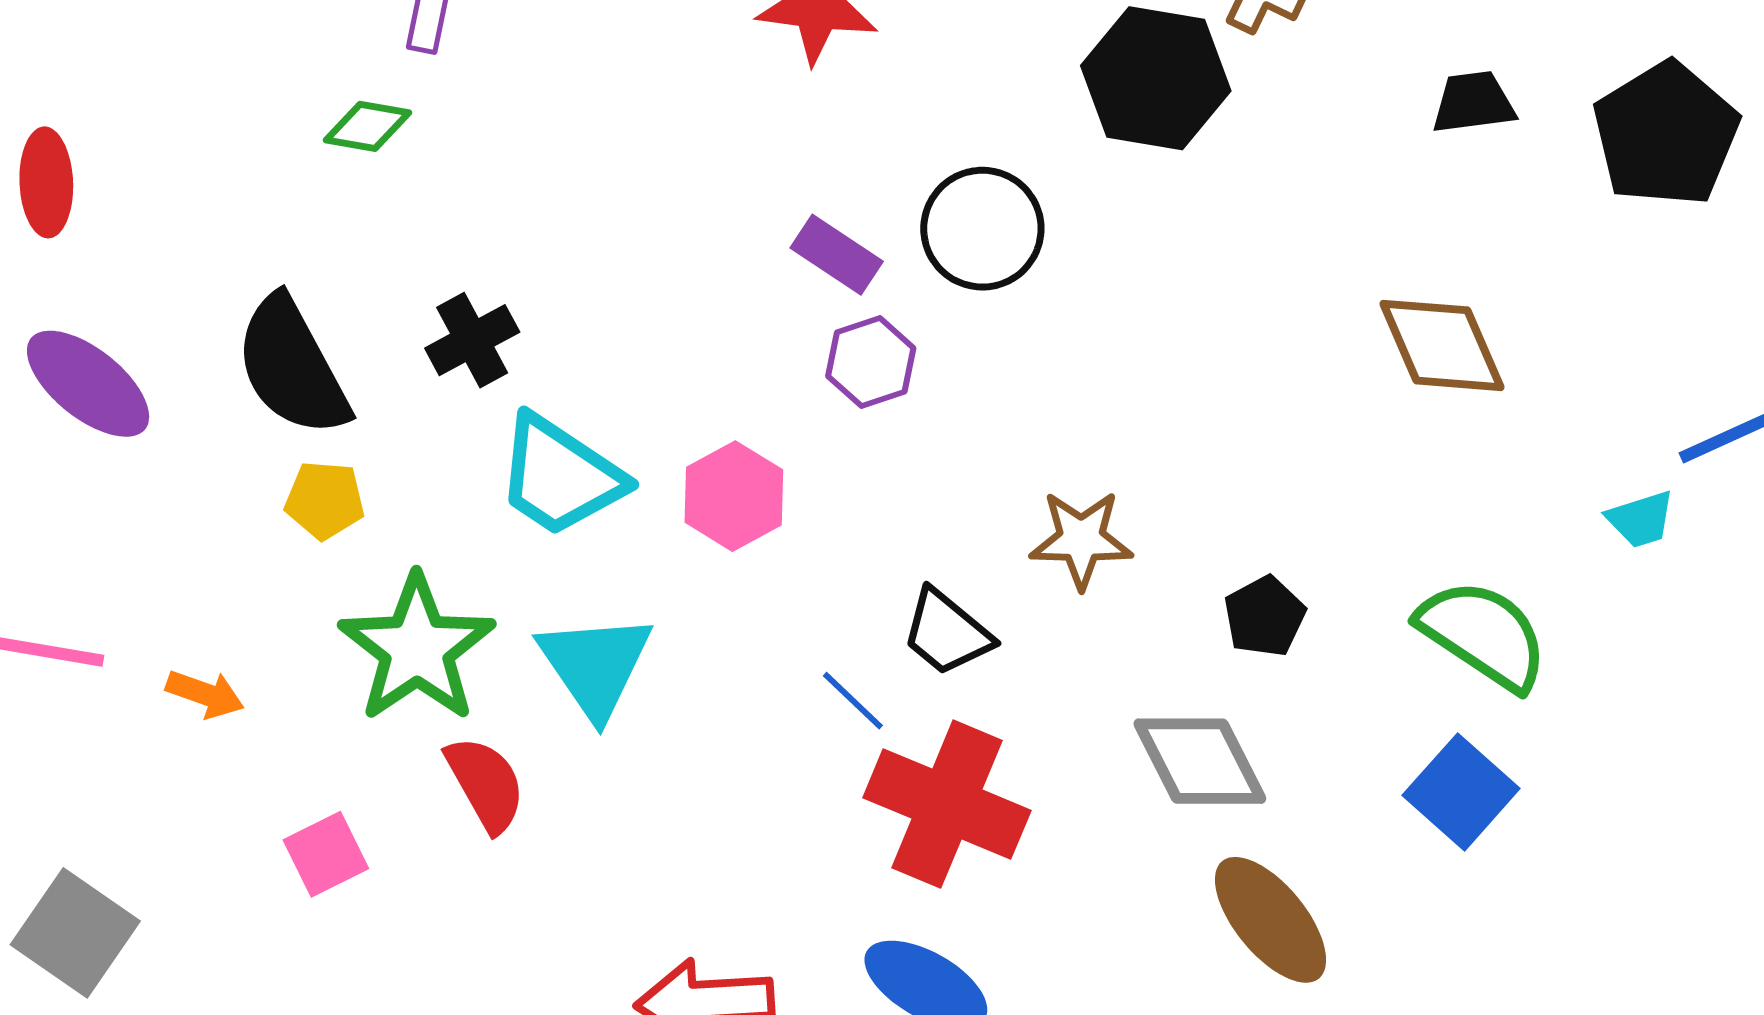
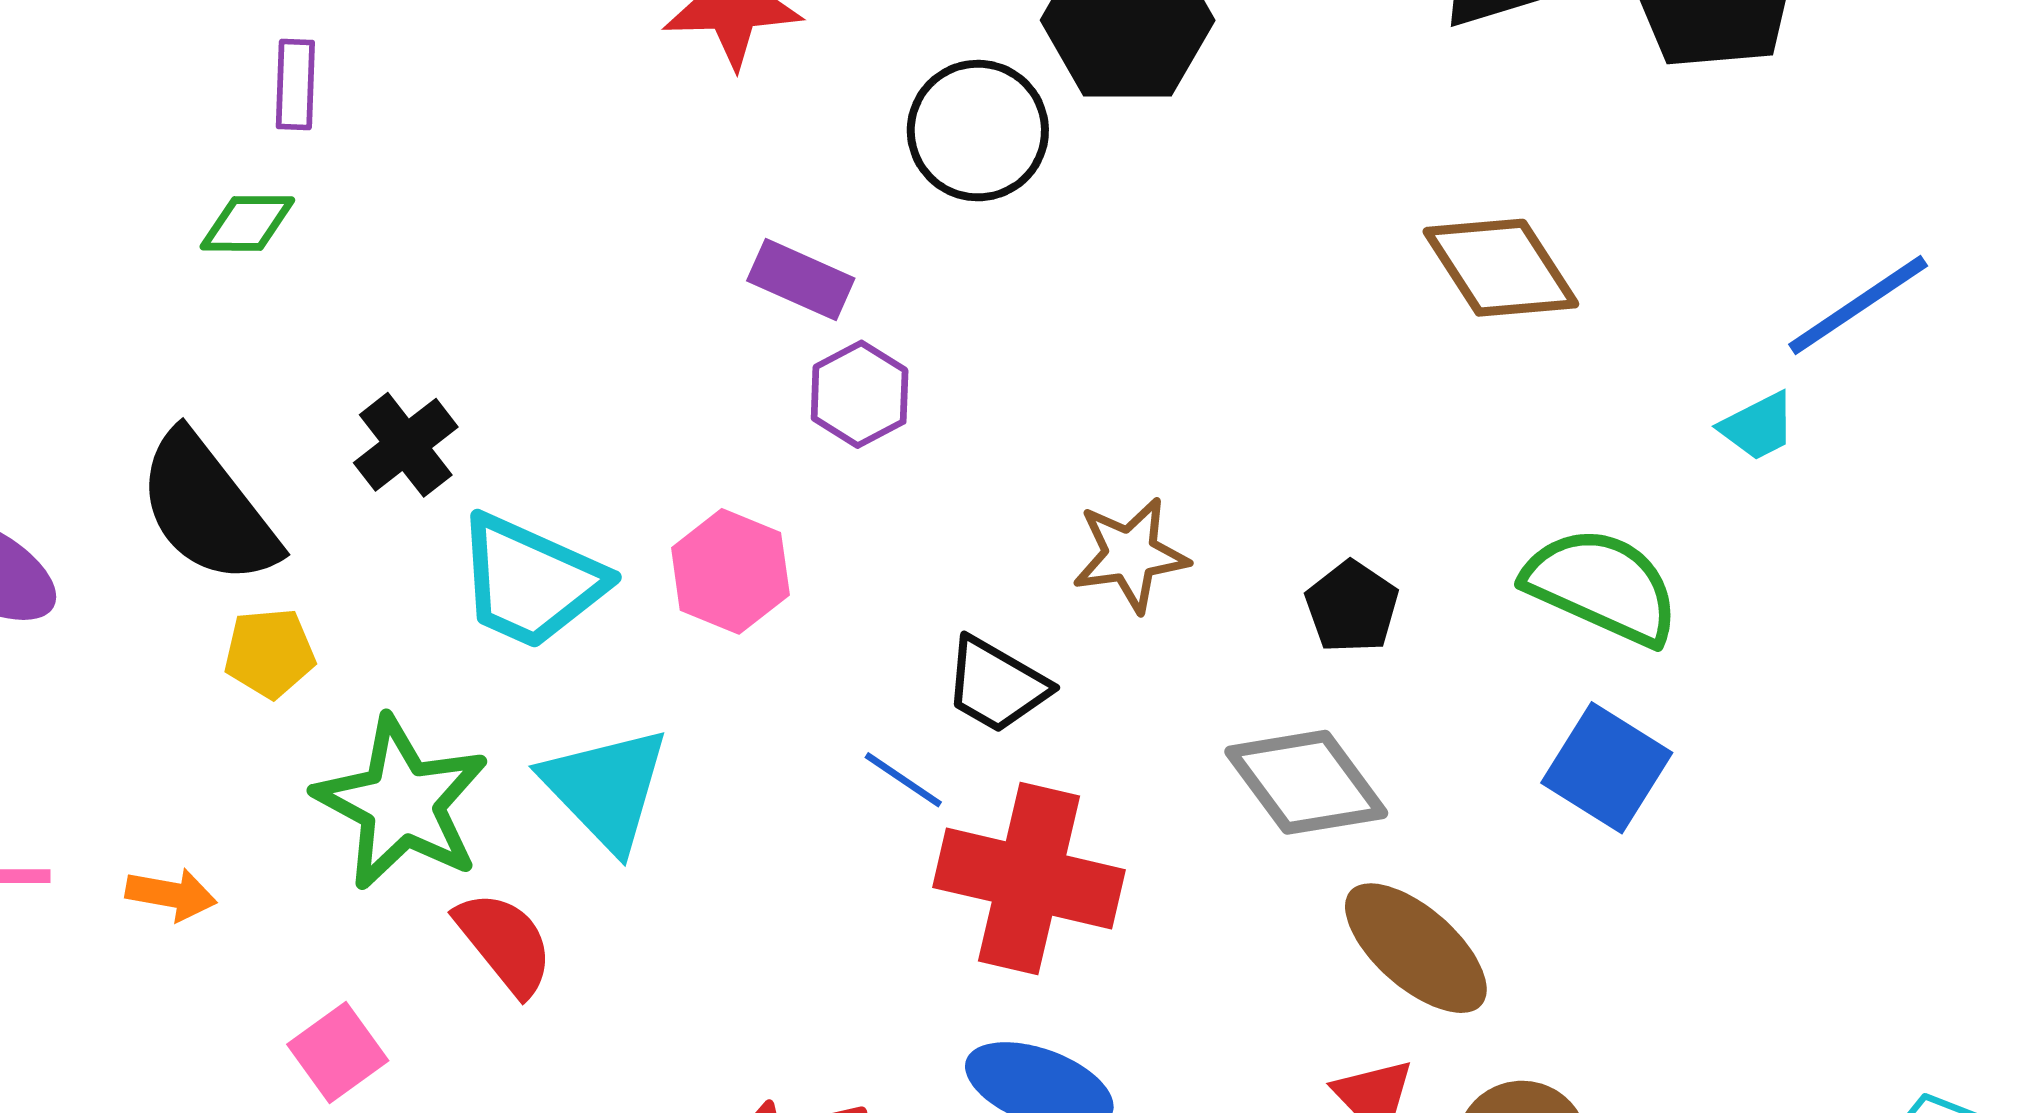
black circle: (982, 229) -> (978, 131), moved

